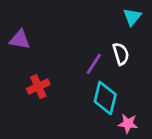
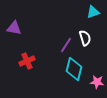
cyan triangle: (132, 17) -> (93, 12), turned 32
pink star: (128, 124) -> (97, 82), moved

